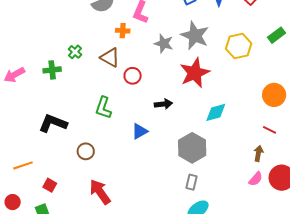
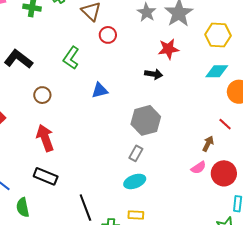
red star: (195, 73) -> (168, 49), size x0.7
black arrow: (163, 104) -> (154, 74), moved
cyan diamond: (216, 112) -> (217, 71), moved

